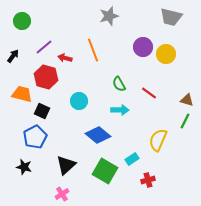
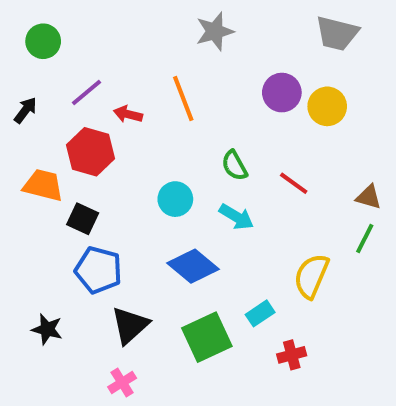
cyan circle: (79, 101) -> (175, 199), moved
cyan arrow: (120, 110) -> (236, 217), turned 30
blue pentagon: (35, 137) -> (98, 270), moved, turned -30
green square: (105, 171) -> (207, 337), turned 35

